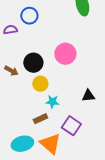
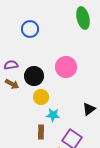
purple semicircle: (10, 30) -> (11, 65), moved
black triangle: (88, 96) -> (89, 109), turned -32
brown rectangle: (40, 119) -> (41, 132), turned -64

